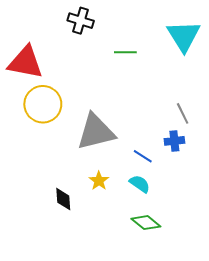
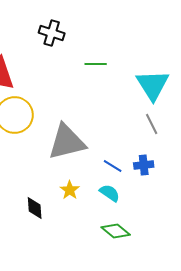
cyan triangle: (184, 36) -> (153, 85), moved
blue cross: (174, 141) -> (144, 165), moved

